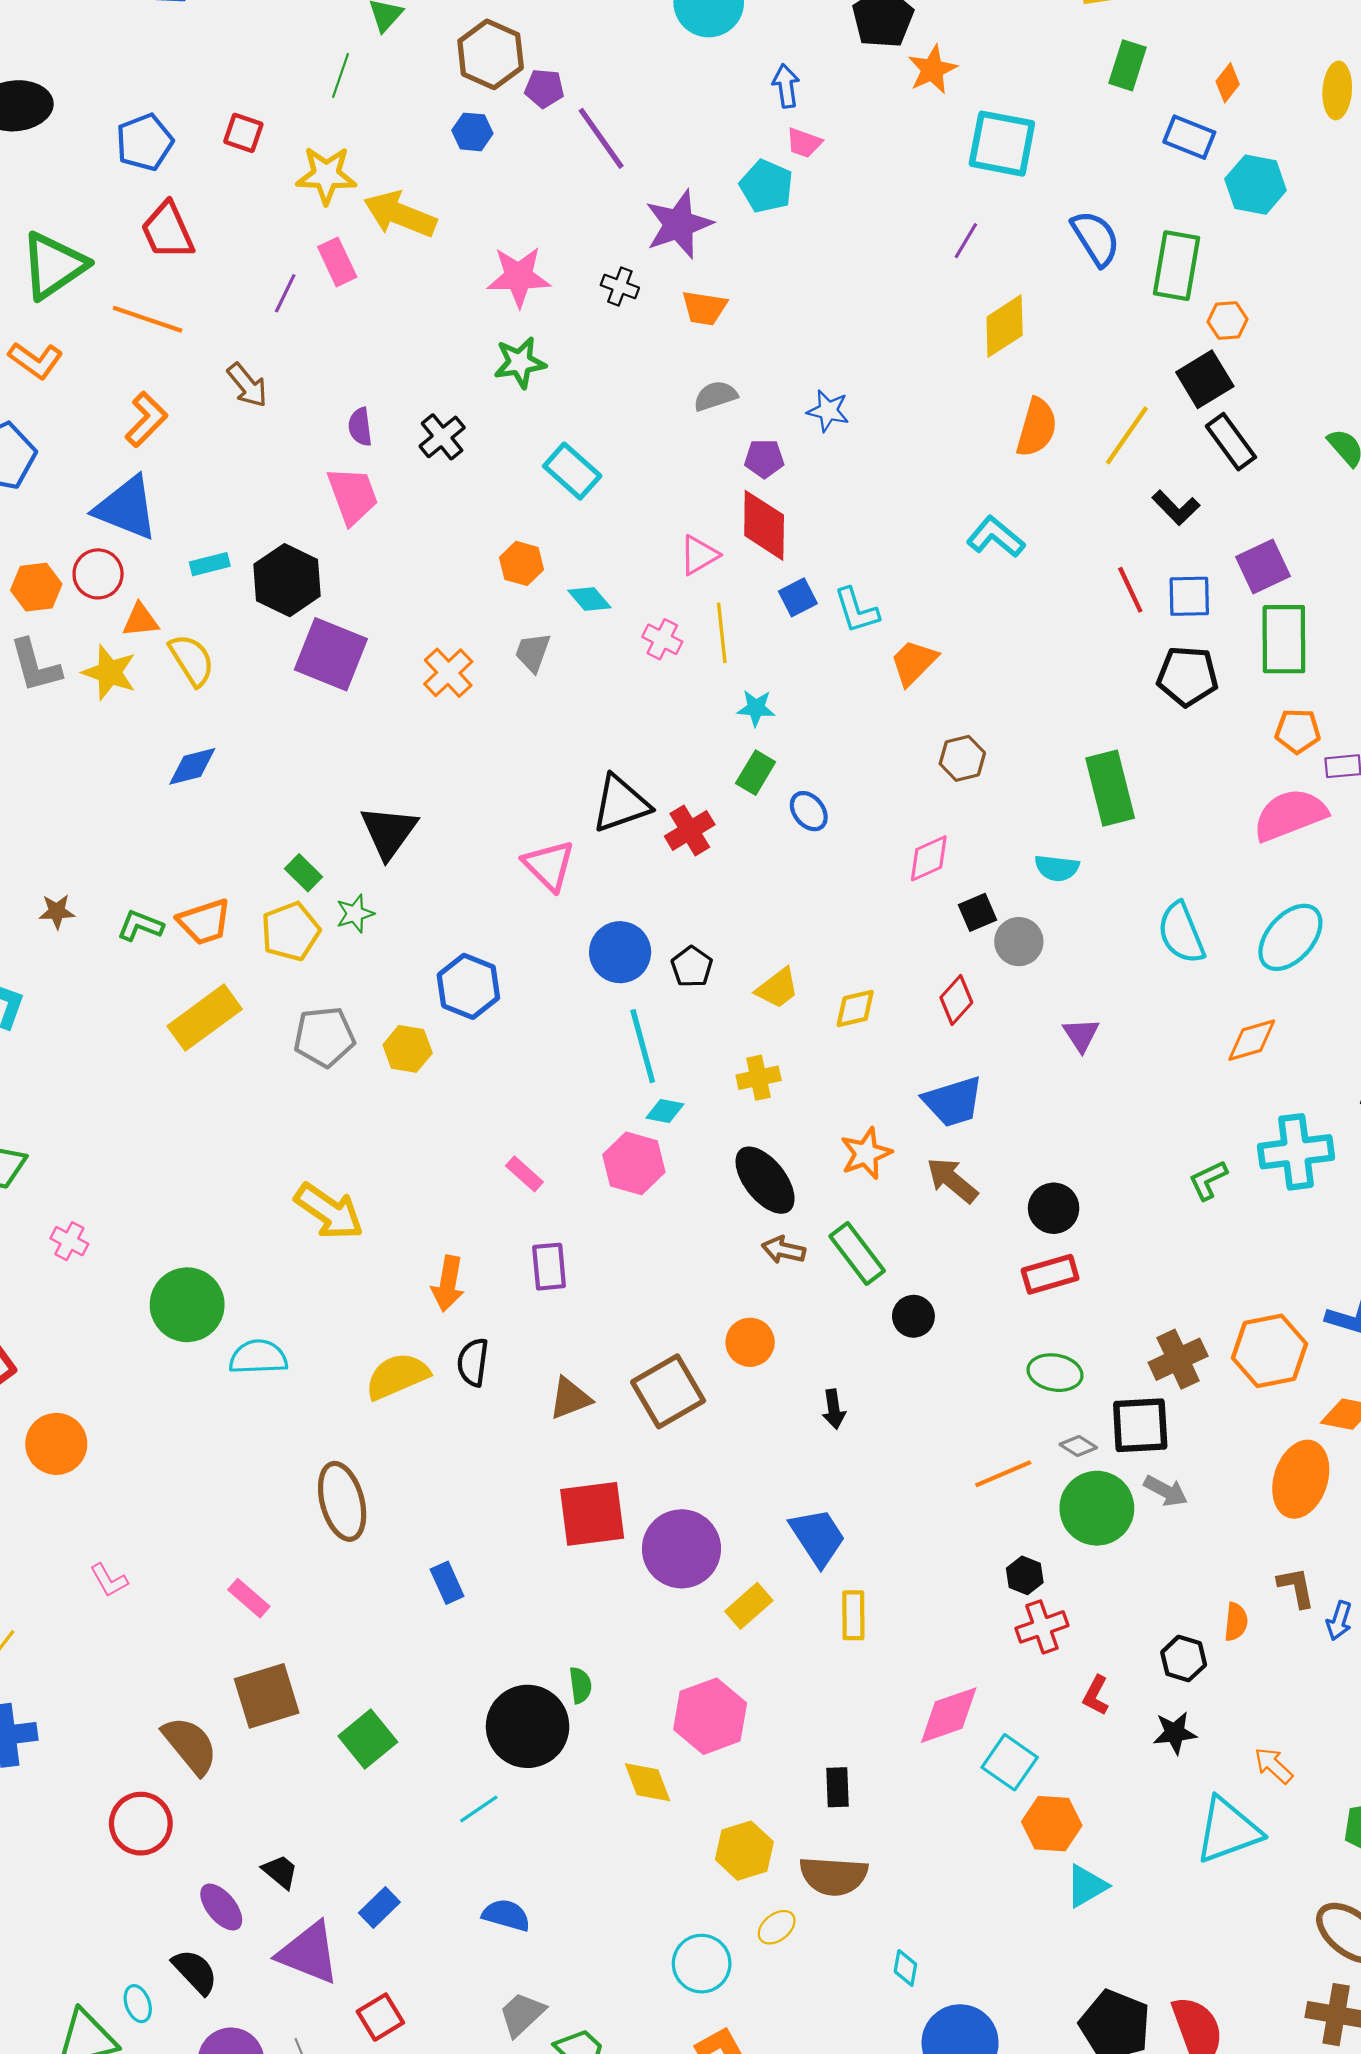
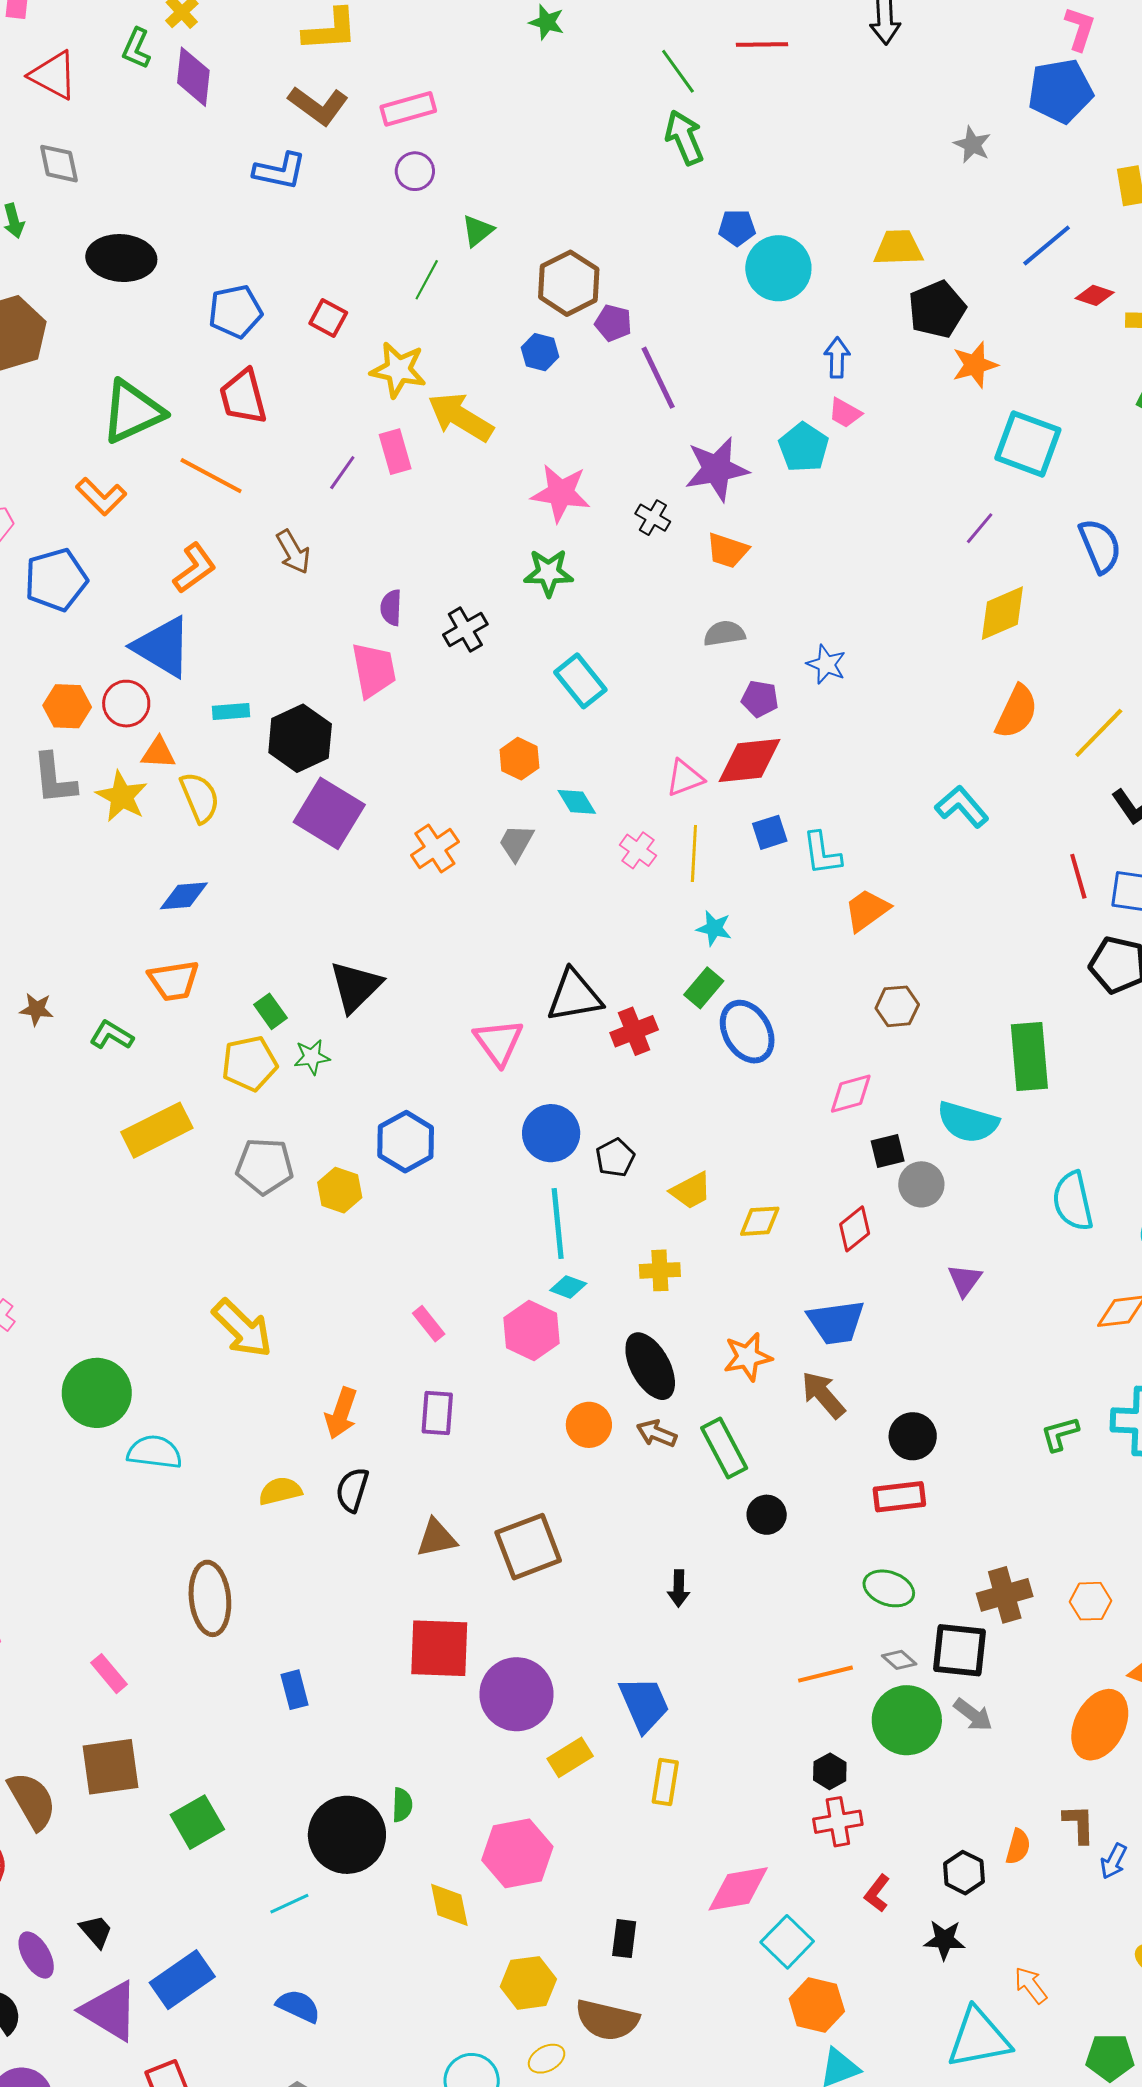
red diamond: (764, 525) -> (750, 760), turned 74
blue ellipse: (809, 811) -> (747, 1032), size x1.6
cyan semicircle: (1057, 868) -> (968, 1122), size x1.5
orange trapezoid: (204, 922) -> (174, 981), moved
orange circle: (750, 1342) -> (589, 1425), moved
orange hexagon: (1269, 1351) -> (1090, 1601), size x0.6
yellow semicircle: (397, 1376) -> (280, 1491), size x0.7
blue rectangle: (379, 1907) -> (182, 1980), size x1.6

